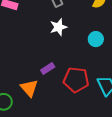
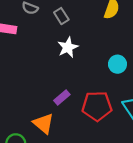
cyan circle: (96, 39) -> (117, 64), moved

